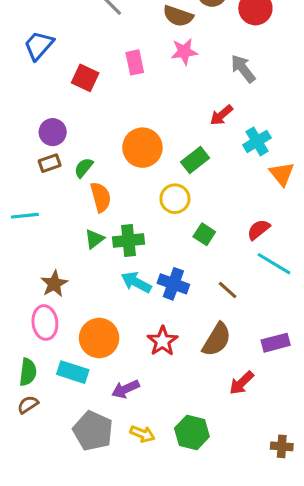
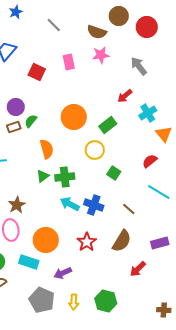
green semicircle: (84, 168) -> (31, 121), moved
red semicircle: (259, 230) -> (150, 161), moved
yellow arrow: (142, 434) -> (74, 302), turned 70

